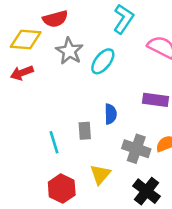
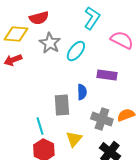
purple rectangle: (156, 100) -> (107, 75), moved
gray rectangle: (85, 131) -> (62, 105), size x1.5
cyan line: (54, 142) -> (40, 126), moved

